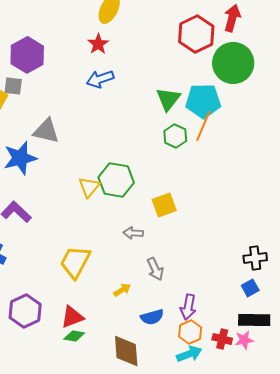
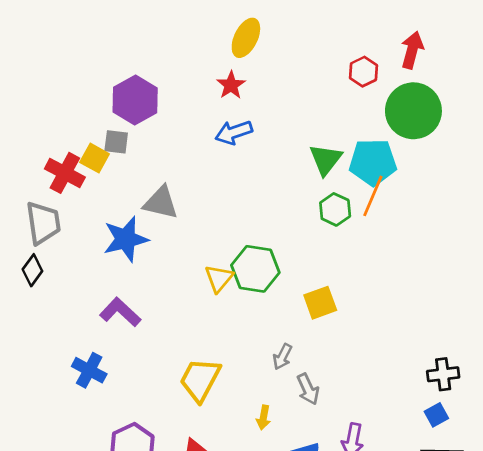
red hexagon: (196, 34) -> (363, 72), size x0.6
gray arrow: (133, 233) -> (282, 357), moved, turned -66
yellow arrow: (122, 290) -> (263, 417), turned 132

